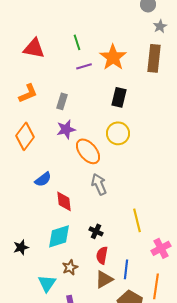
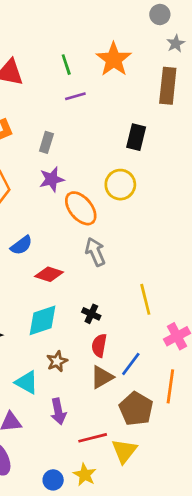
orange star: (113, 57) -> (114, 59), moved
black rectangle: (119, 97) -> (136, 137), moved
red diamond: (64, 201) -> (49, 274), turned -65
blue line: (126, 269) -> (131, 364), turned 30
cyan triangle: (47, 283) -> (27, 382), turned -36

